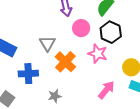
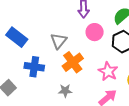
pink star: (98, 54) -> (108, 71), moved
gray star: (55, 96) -> (65, 91), moved

